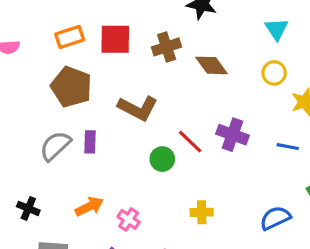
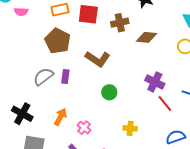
brown diamond: (212, 65) -> (147, 37), turned -55
red line: (190, 142) -> (165, 104), moved
orange arrow: (89, 206) -> (60, 117), turned -42
black cross: (28, 208) -> (22, 114), size x1.5

